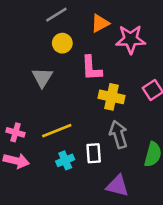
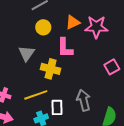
orange triangle: (100, 23) -> (73, 22), moved
yellow cross: (111, 97) -> (51, 69), moved
white rectangle: (94, 153) -> (57, 107), moved

